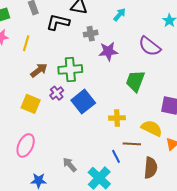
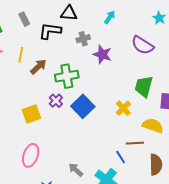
purple star: (108, 51) -> (102, 54), turned 30
brown arrow: (39, 70) -> (38, 67), moved
green trapezoid: (135, 81) -> (144, 86), moved
yellow square: (31, 104) -> (31, 114), turned -36
yellow cross: (117, 118) -> (123, 108), moved, turned -35

